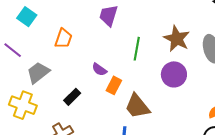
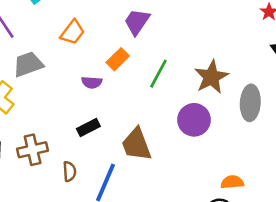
purple semicircle: (99, 69) -> (92, 82), moved, turned -49
orange rectangle: (114, 85) -> (118, 59), moved
black rectangle: (72, 97) -> (88, 128), moved

